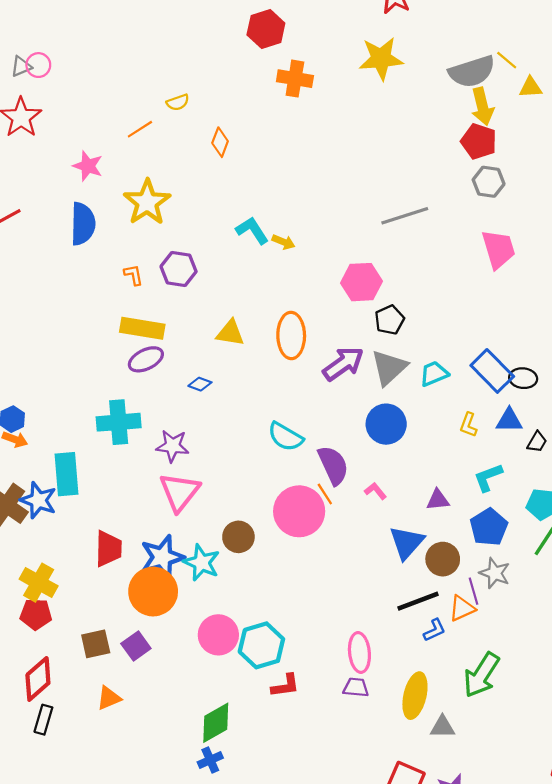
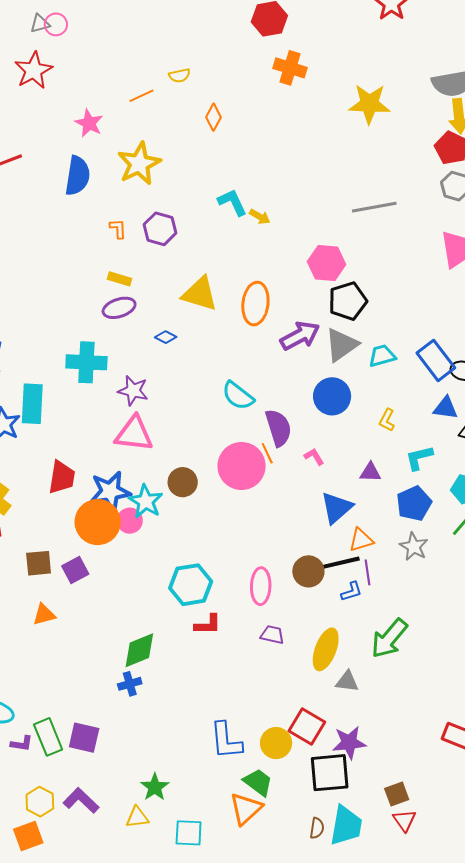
yellow star: (381, 59) -> (369, 104), moved
black pentagon: (389, 320) -> (348, 301), size x1.4
yellow rectangle: (142, 328) -> (120, 279), size x0.6
yellow triangle: (230, 333) -> (200, 294), size x1.4
yellow L-shape: (468, 425) -> (387, 420), moved
pink triangle: (180, 492) -> (134, 434), turned 51
brown circle: (443, 559) -> (308, 571), moved
purple line: (474, 591) -> (367, 572), moved
orange triangle: (462, 608) -> (361, 540), moved
pink circle: (218, 635) -> (130, 521), moved, size x0.7
pink ellipse: (359, 653) -> (261, 586), moved

